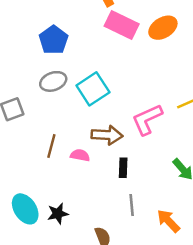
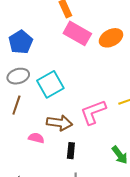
brown line: (51, 146) -> (16, 105), moved

